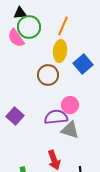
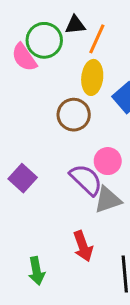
black triangle: (20, 13) -> (75, 25), moved
purple semicircle: (56, 117) -> (86, 180), turned 50
gray triangle: (70, 130) -> (108, 200), turned -36

